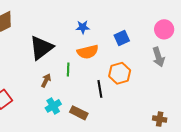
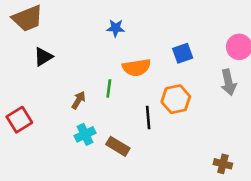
blue star: (83, 27) -> (116, 28), moved
black triangle: (41, 48) -> (43, 57), moved, size x0.6

